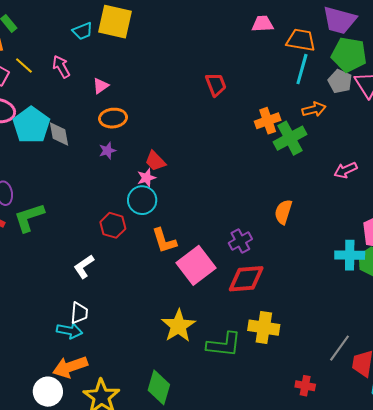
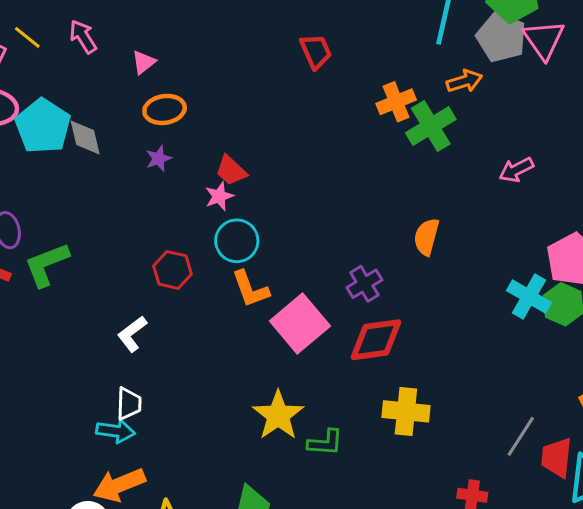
gray pentagon: (340, 81) -> (501, 37), size x1.4
cyan circle: (142, 200) -> (237, 241), moved
cyan cross: (350, 255) -> (529, 296), turned 32
green L-shape: (224, 345) -> (325, 443), moved, size x0.7

